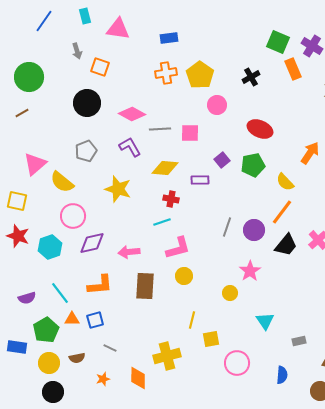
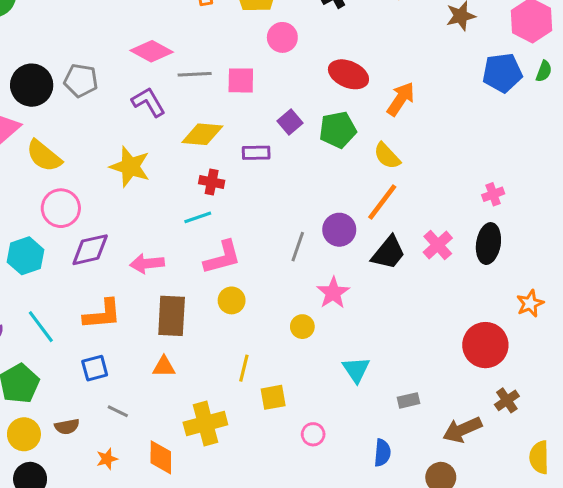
black circle: (87, 103) -> (32, 85), moved
gray pentagon: (86, 151) -> (81, 80), moved, turned 30
orange arrow: (310, 153) -> (401, 99), moved
gray line: (227, 227) -> (298, 247), moved
orange triangle: (72, 319) -> (164, 367), moved
pink circle: (237, 363) -> (313, 434), size x0.6

